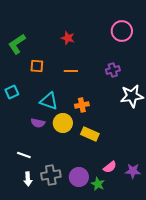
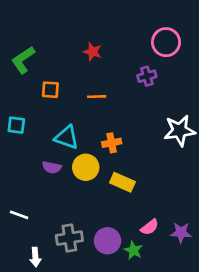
purple cross: (113, 70) -> (147, 76), moved
cyan square: (12, 92) -> (16, 125), turned 32
white line: (24, 155) -> (19, 215), moved
white arrow: (28, 179) -> (35, 257), moved

